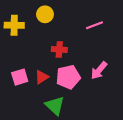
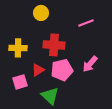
yellow cross: (14, 25) -> (18, 48), moved
red cross: (59, 50) -> (54, 45), size x1.5
pink square: (20, 77) -> (20, 82), moved

